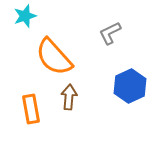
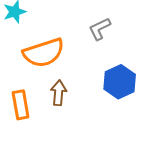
orange semicircle: (54, 57) -> (44, 53), turned -66

